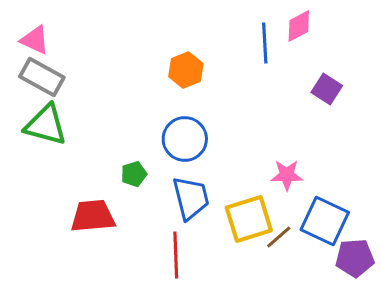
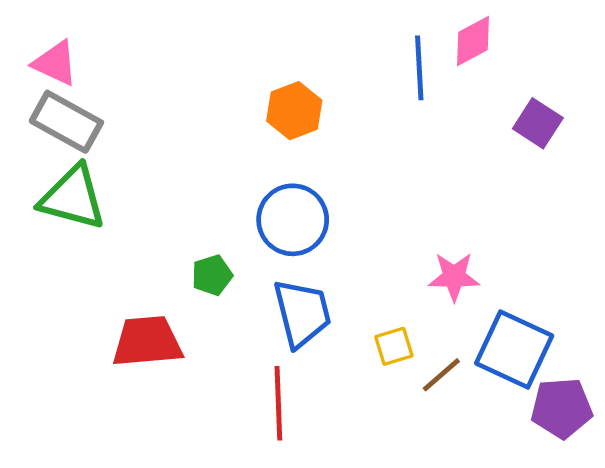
purple square: (327, 89) -> (538, 123), moved
yellow square: (249, 219) -> (394, 346), size x0.5

